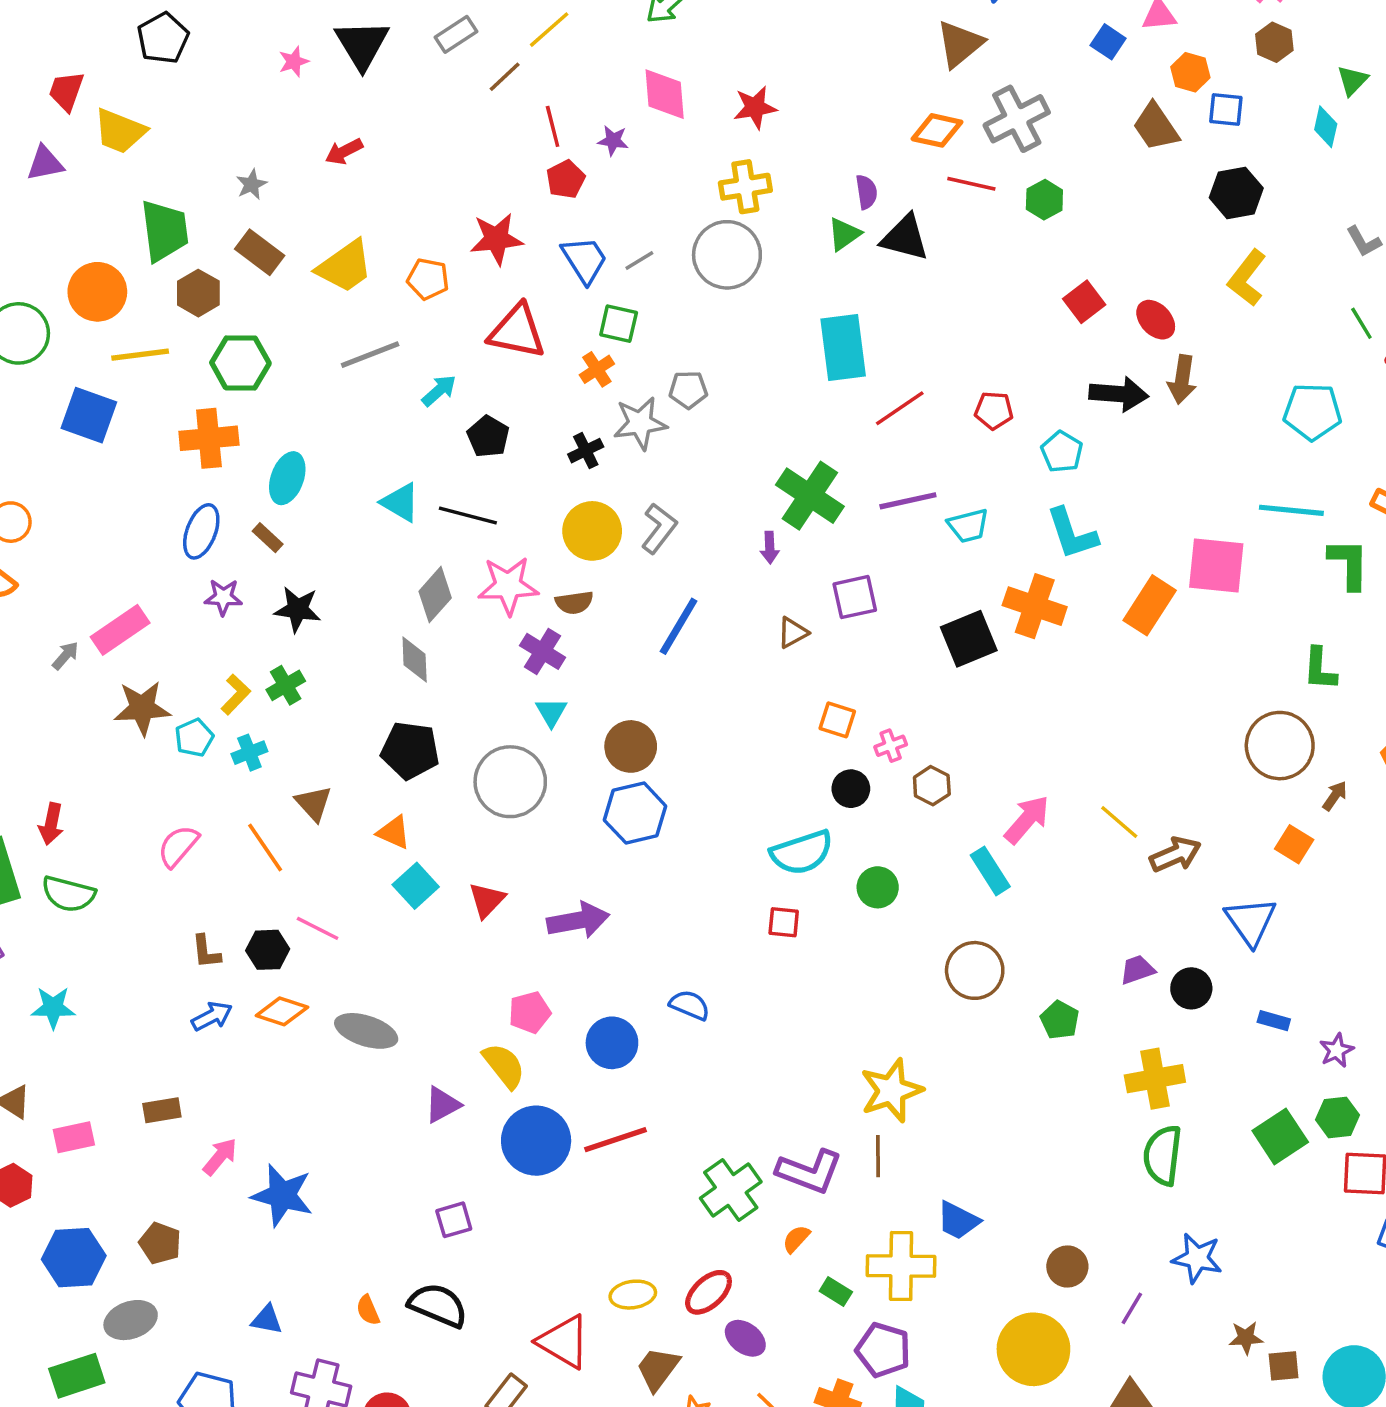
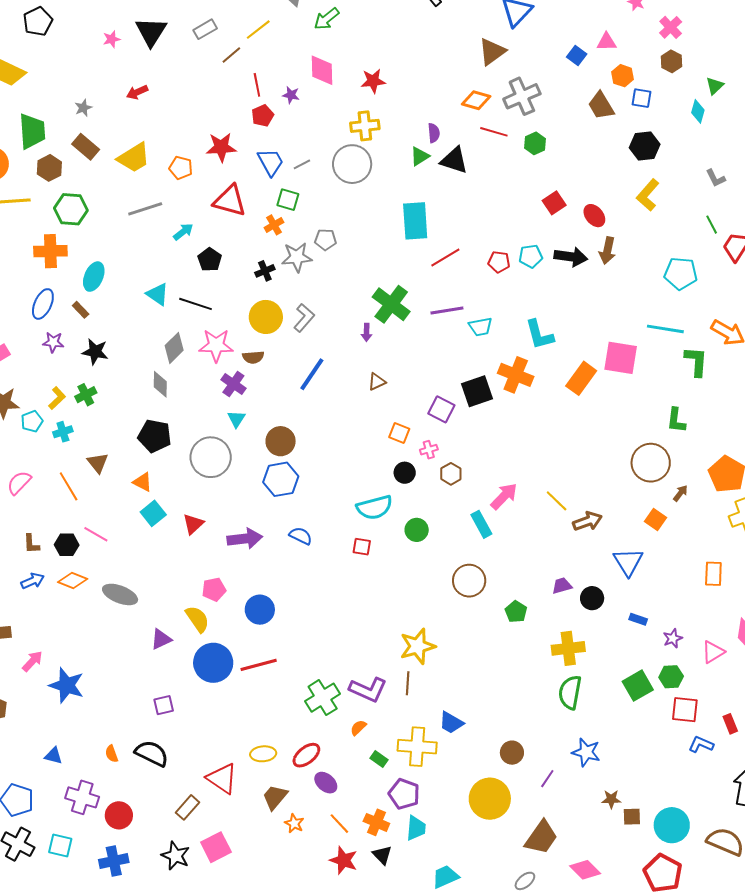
cyan pentagon: (1062, 452) -> (531, 256), moved, turned 30
purple square: (855, 597) -> (441, 409), moved, turned 36
blue semicircle: (690, 1005) -> (301, 536), moved

